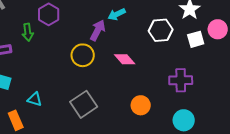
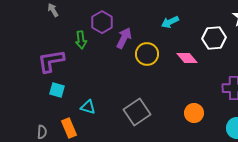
purple arrow: (98, 30) -> (124, 38), moved
yellow circle: (83, 55) -> (147, 54), moved
pink diamond: (125, 59) -> (187, 58), moved

